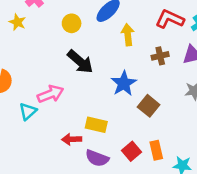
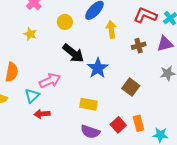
yellow star: (17, 22) -> (30, 34), moved
blue star: (124, 83) -> (98, 68), moved
red arrow: (72, 139) -> (42, 114), moved

